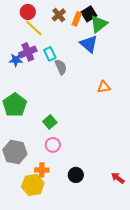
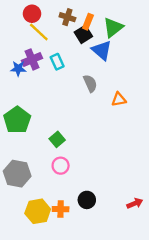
black square: (89, 14) -> (83, 34), moved
brown cross: (59, 15) -> (67, 17), turned -32
gray semicircle: (61, 67) -> (90, 83), moved
orange cross: (42, 170) -> (61, 209), moved
red arrow: (118, 178) -> (135, 203), turned 120

